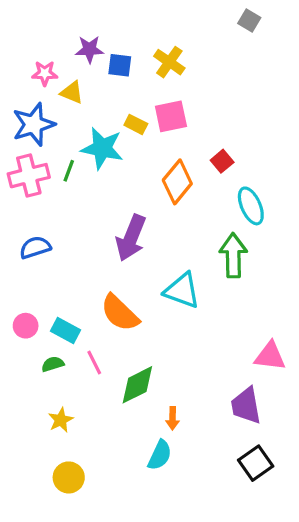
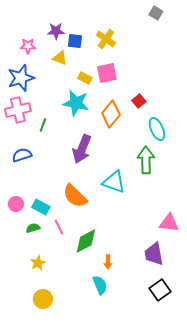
yellow triangle: (72, 92) -> (60, 58), moved
cyan star: (102, 148) -> (76, 103), moved
green line: (69, 171) -> (43, 125), moved
cyan semicircle: (160, 455) -> (100, 285), turned -48

